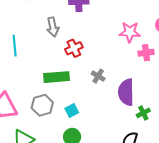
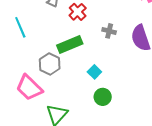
gray hexagon: (42, 105) -> (50, 64), moved

